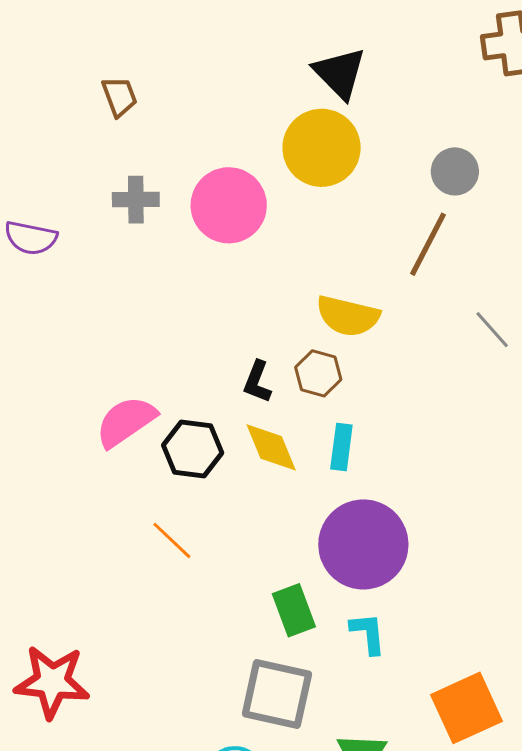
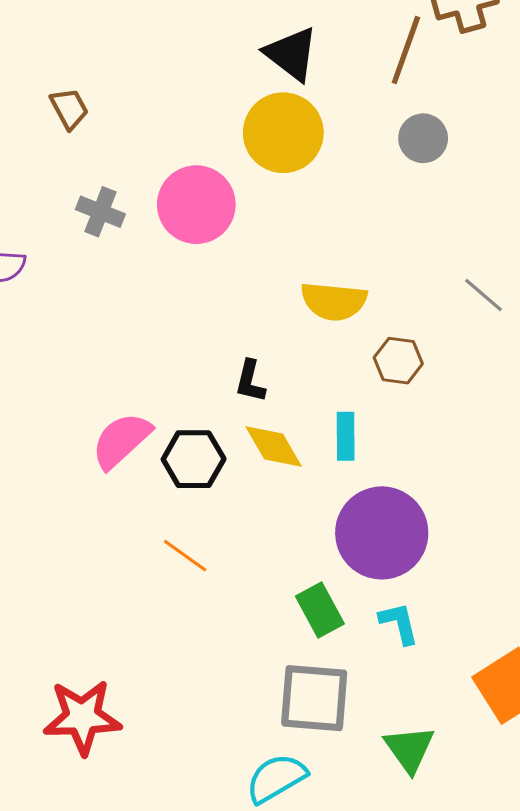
gray cross: (136, 200) -> (100, 212), turned 30
brown line: (428, 244) -> (406, 50), moved
brown hexagon: (318, 373) -> (398, 361), moved

